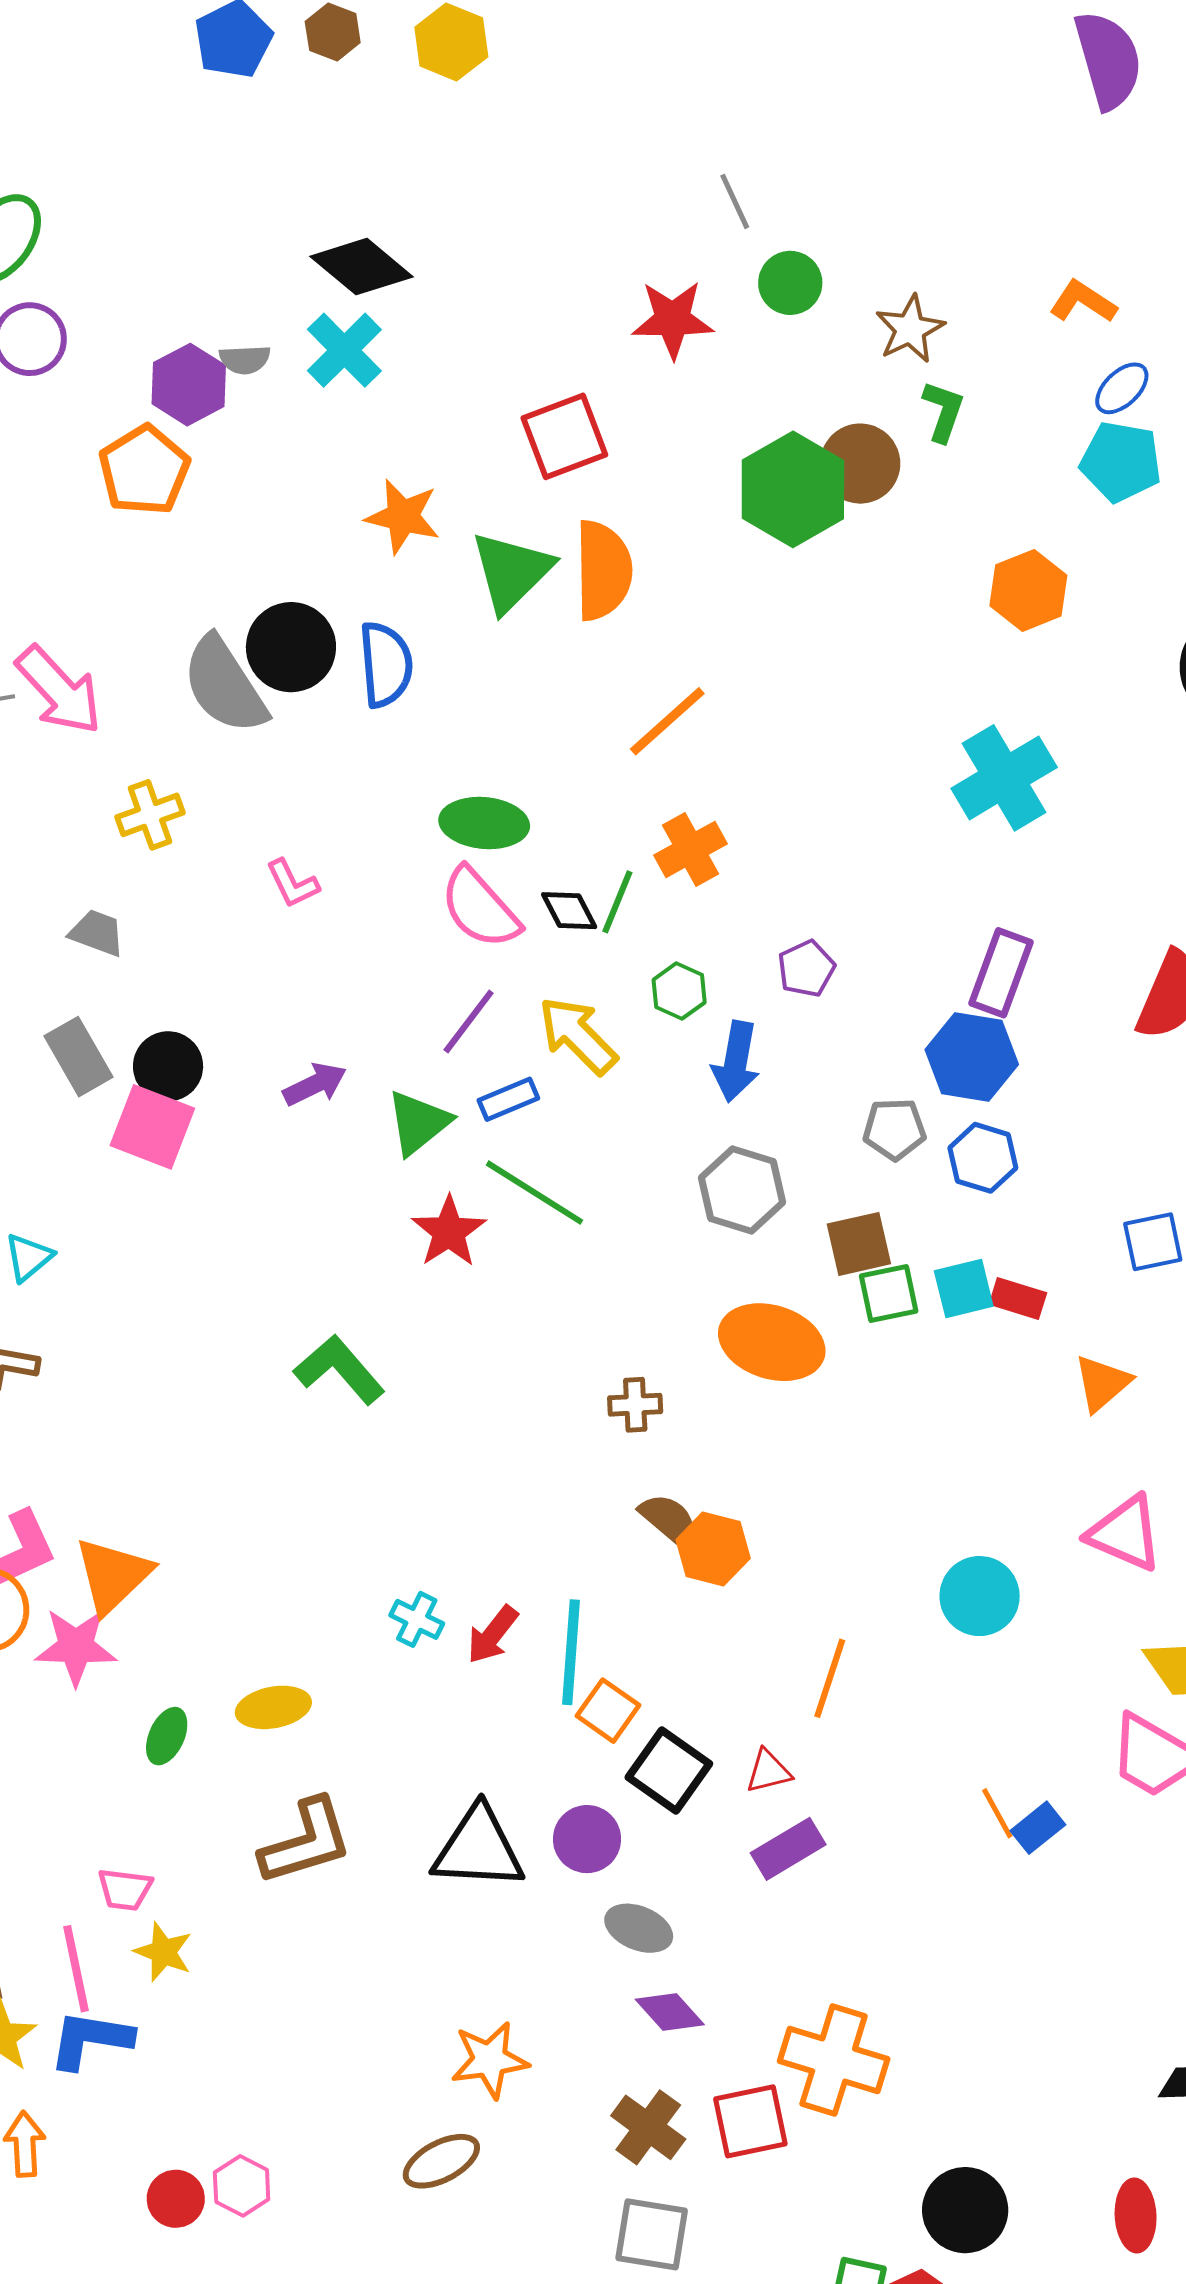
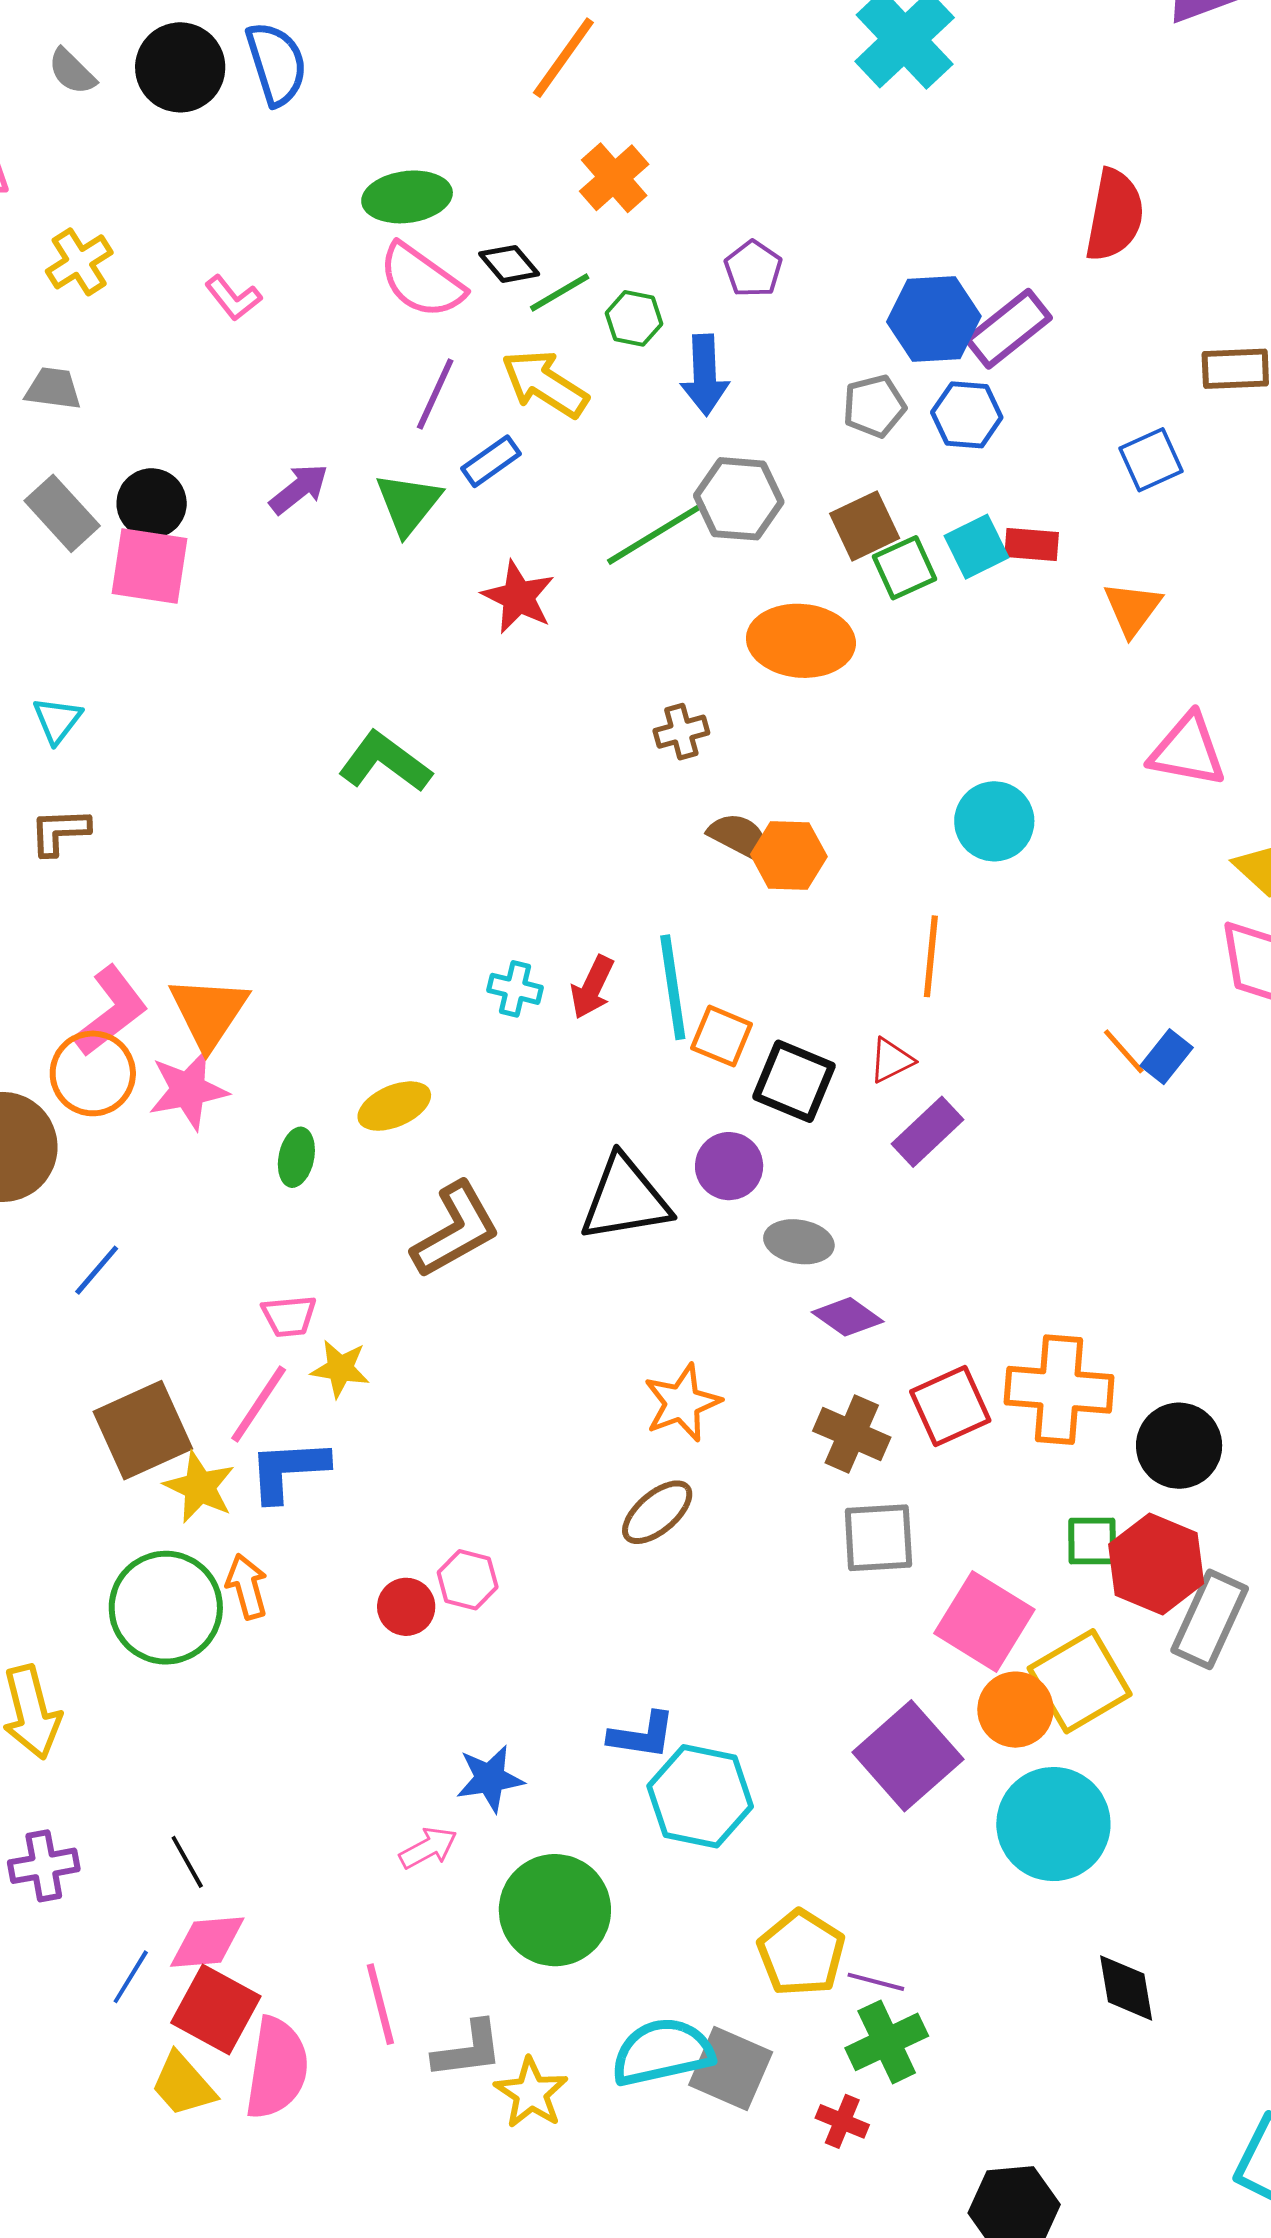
gray semicircle: (225, 685) -> (72, 71), moved, size x0.5
green line: (617, 902) -> (560, 293), moved, turned 50
purple rectangle: (1001, 973) -> (1008, 329), moved, turned 44
green line: (535, 1193) -> (656, 533), moved, turned -51
red star: (449, 1232) -> (518, 597), moved
cyan circle: (980, 1596) -> (994, 821), moved
pink line: (76, 1969) -> (259, 1404), turned 58
orange cross: (834, 2060) -> (1059, 1390), moved

